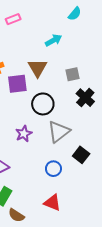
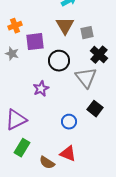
brown triangle: (38, 68) -> (65, 26), moved
gray triangle: (59, 132) -> (86, 78), moved, turned -30
brown semicircle: (16, 215) -> (47, 163), moved

